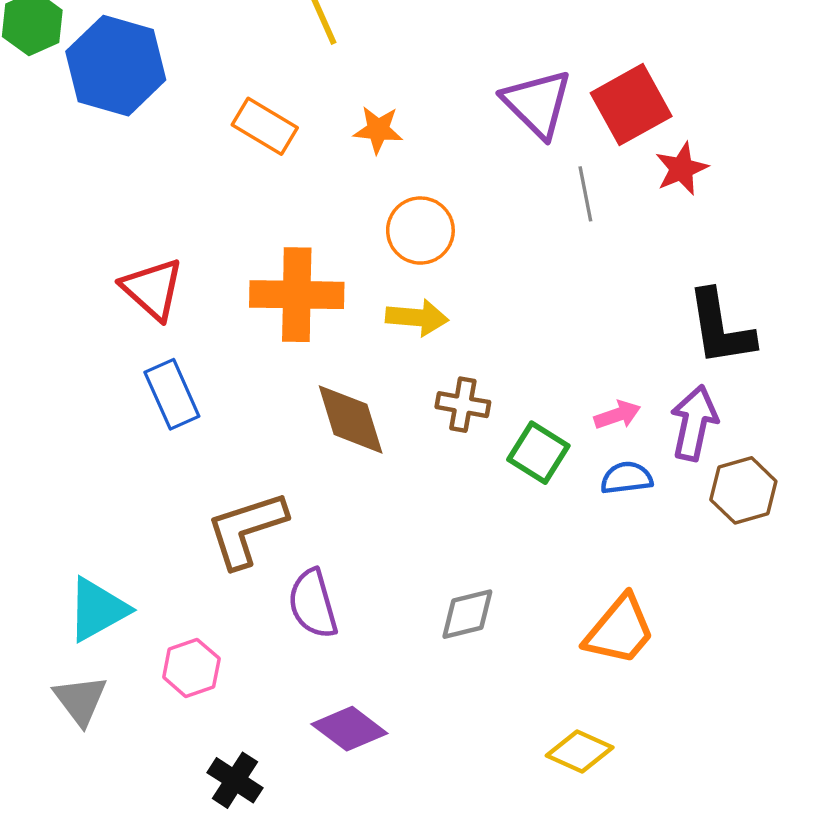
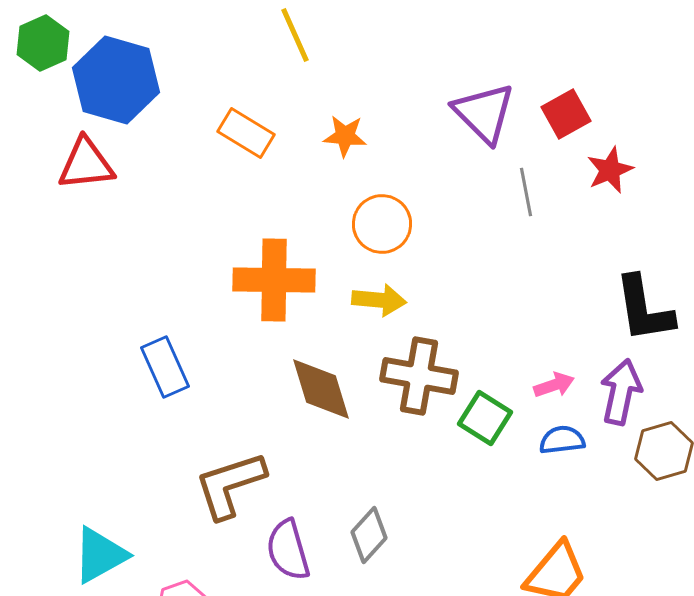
red square: (631, 105) -> (566, 114), size x0.7
red triangle: (152, 289) -> (86, 164), moved, turned -48
brown cross: (463, 405) -> (419, 376), size x1.6
gray diamond: (467, 614) -> (369, 535), moved, turned -34

